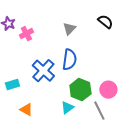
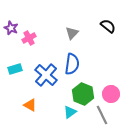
cyan rectangle: (12, 85) -> (15, 69), moved
orange triangle: (26, 110) -> (30, 105), moved

